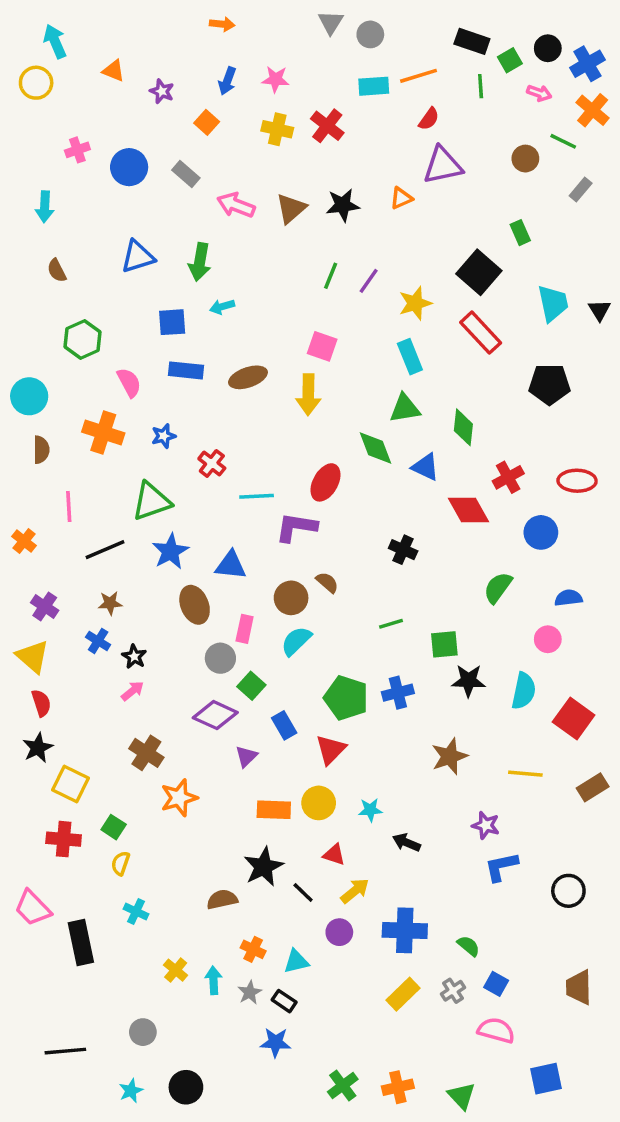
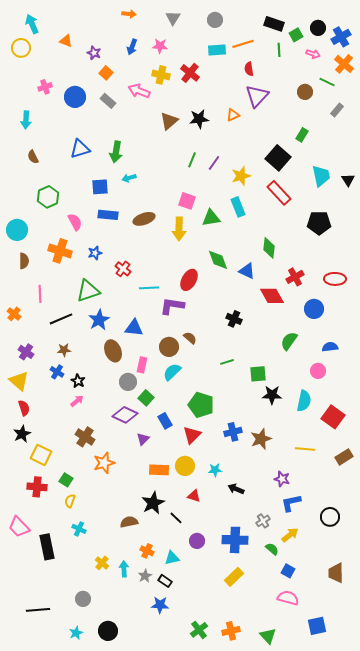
gray triangle: (331, 22) -> (173, 18), moved
red semicircle: (429, 119) -> (249, 69), turned 136
orange square: (207, 122) -> (106, 73), moved
purple triangle: (443, 165) -> (257, 96), turned -35
pink arrow: (236, 205) -> (139, 91), moved
green rectangle: (520, 233) -> (302, 135), turned 56
green triangle: (405, 408) -> (211, 218), moved
blue cross: (398, 693) -> (233, 432), moved
yellow arrow: (355, 891) -> (290, 535), moved
gray cross: (453, 991) -> (263, 521), moved

